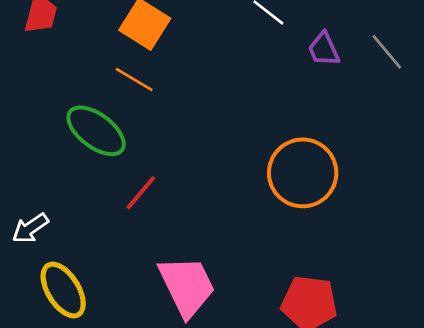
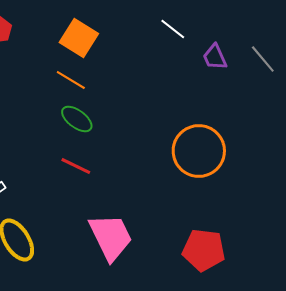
green ellipse: (96, 131) -> (77, 119), moved, size x0.7
red line: (141, 193) -> (76, 166), turned 76

